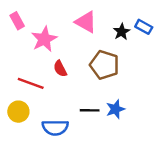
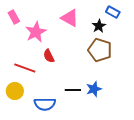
blue rectangle: (144, 27) -> (113, 12), moved
brown pentagon: (104, 65) -> (100, 50), moved

